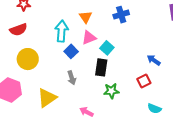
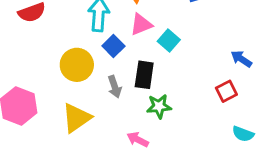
yellow circle: (28, 59) -> (77, 65), moved
black rectangle: (101, 67) -> (144, 75), moved
green star: (111, 91) -> (159, 106), moved

